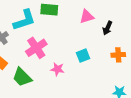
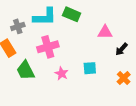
orange cross: (118, 55) -> (124, 78), turned 32

